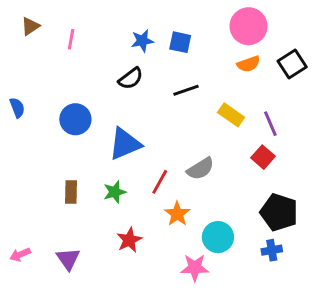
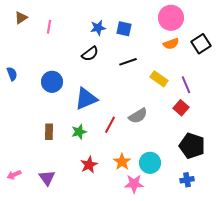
orange star: (177, 214) -> (122, 162), moved
blue cross: (272, 250) -> (187, 180), moved

